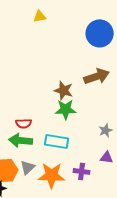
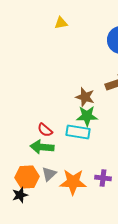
red semicircle: (24, 123) -> (45, 130), turned 42
cyan rectangle: (57, 141) -> (78, 132), moved

